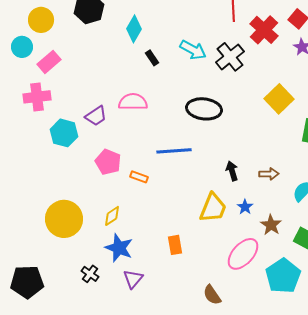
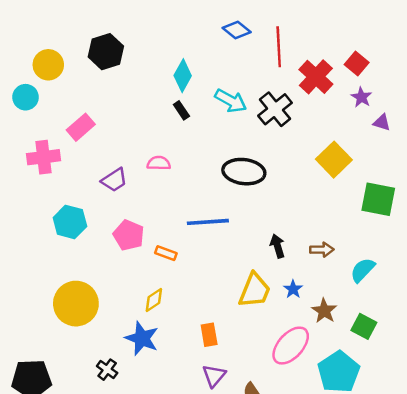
cyan diamond: (134, 29) -> (183, 76), moved
pink rectangle: (49, 62) -> (81, 127), moved
pink semicircle: (133, 102) -> (159, 163), size x0.7
cyan hexagon: (64, 133) -> (70, 222), moved
yellow diamond: (112, 216) -> (154, 300), moved
purple triangle: (133, 279) -> (214, 376), moved

